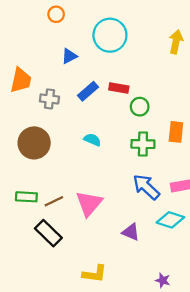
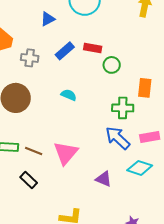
green cross: (143, 144) -> (123, 108), moved
brown line: (54, 201) -> (34, 151), turned 48
black rectangle: (48, 233) -> (29, 180), size x0.7

